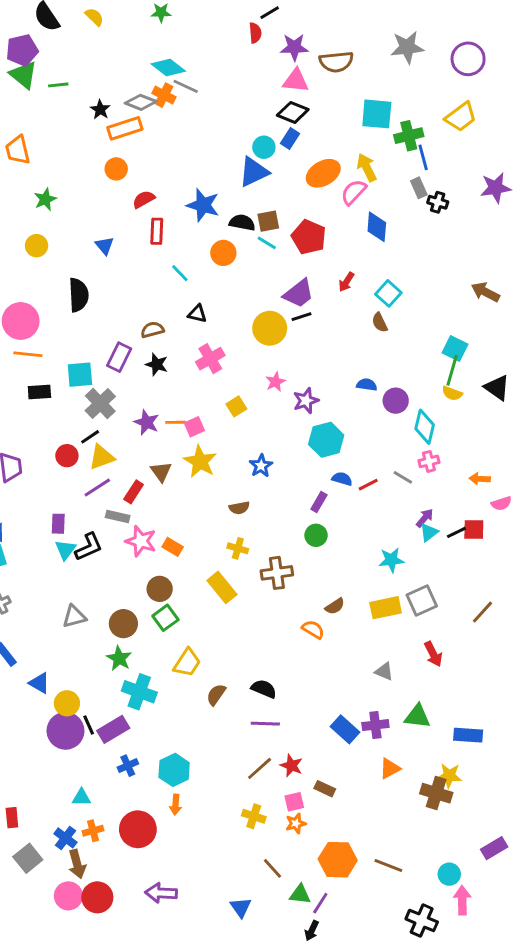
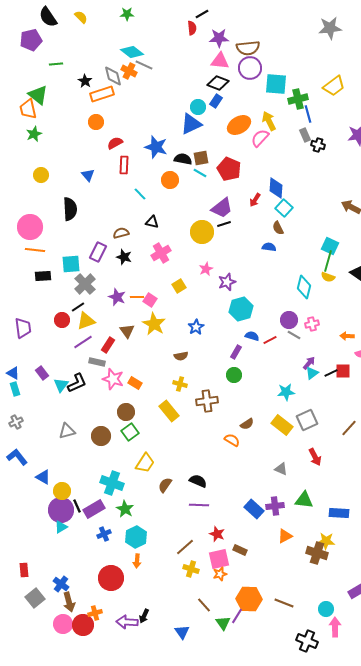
gray star: (407, 47) -> (330, 28), moved
purple circle: (468, 59) -> (250, 68), moved
green triangle: (23, 75) -> (38, 95), moved
gray diamond: (141, 102) -> (113, 76), turned 55
green star: (45, 199) -> (34, 134), moved
blue diamond: (377, 227) -> (276, 188), moved
blue semicircle: (367, 385) -> (269, 247), moved
purple circle: (396, 401) -> (289, 320), moved
pink square: (194, 427) -> (150, 300), turned -32
cyan diamond: (425, 427) -> (304, 287), moved
purple rectangle: (58, 524) -> (42, 373), moved, turned -40
yellow rectangle: (386, 608) -> (282, 425), turned 50
green star: (119, 658) -> (125, 509), moved
brown line: (260, 768) -> (185, 547), moved
cyan triangle: (81, 797) -> (61, 527), moved, turned -32
pink square: (294, 802) -> (219, 559), size x1.5
orange cross: (93, 831) -> (95, 613), moved
green triangle: (300, 894) -> (223, 623), turned 49
purple line: (320, 903) -> (237, 616), moved
black arrow: (312, 931) -> (144, 616), moved

